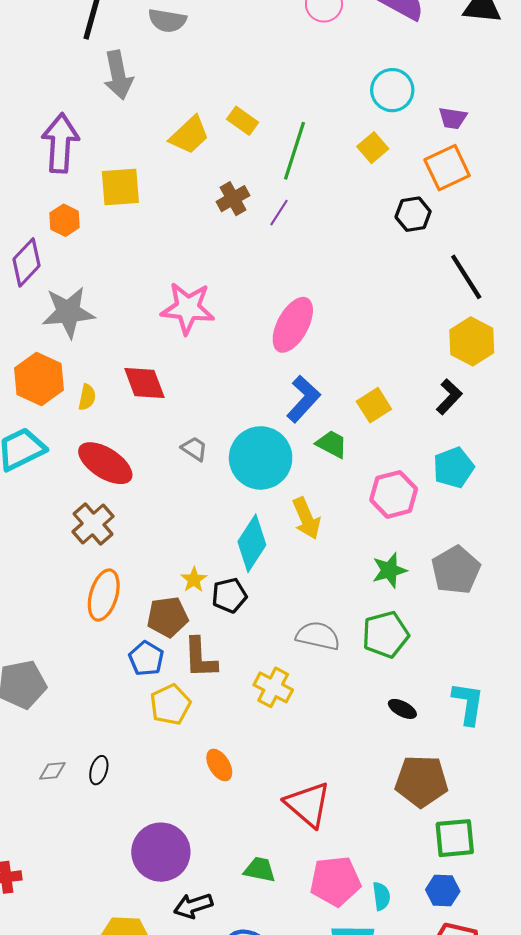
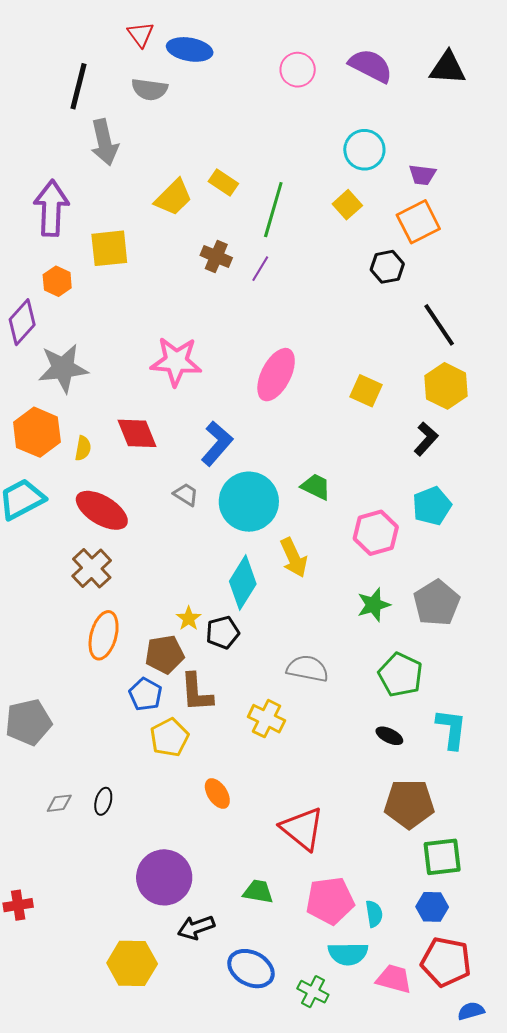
brown cross: (233, 199) -> (216, 256), turned -36
blue L-shape: (303, 399) -> (217, 443), moved
yellow square: (374, 405) -> (366, 391), moved, turned -32
green pentagon: (385, 635) -> (401, 675), moved, turned -30

